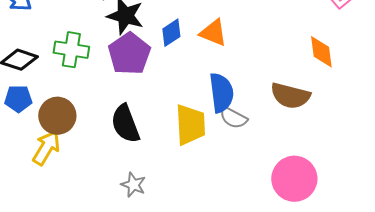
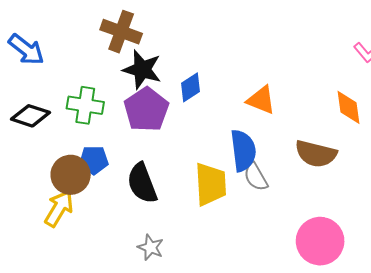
orange triangle: (213, 33) -> (261, 100), moved
blue pentagon: (18, 99) -> (94, 160), moved
gray semicircle: (233, 118) -> (256, 177), turned 32

